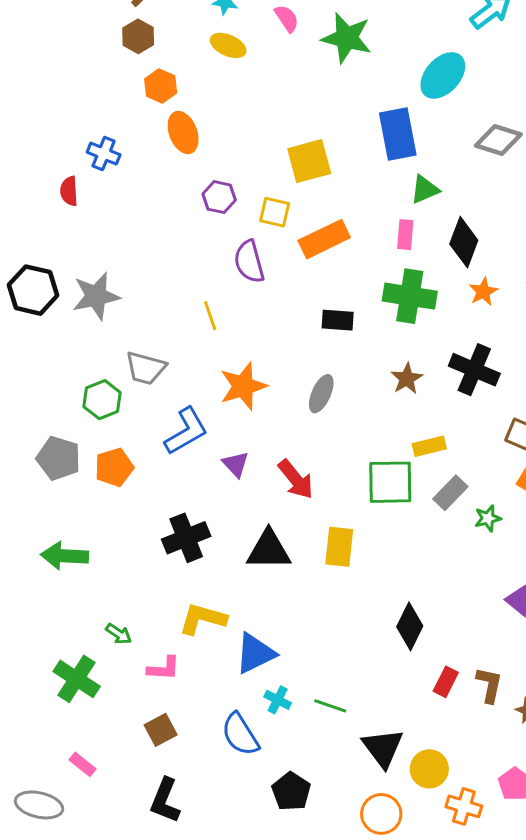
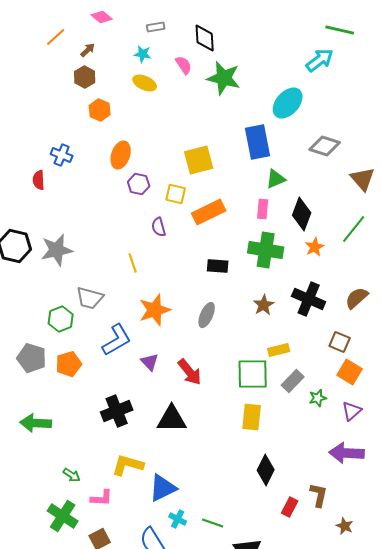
orange ellipse: (183, 132) -> (121, 155), moved, turned 40
purple semicircle: (249, 262) -> (159, 227), size x0.7
yellow rectangle: (339, 547) -> (252, 417), moved
green cross: (77, 679) -> (63, 516), moved
brown L-shape: (489, 685) -> (319, 495), moved

